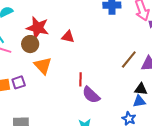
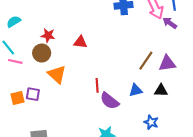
red star: (38, 28) -> (48, 35), size x0.6
purple square: (19, 82) -> (33, 94), turned 32
blue triangle: (139, 101) -> (136, 90), moved

